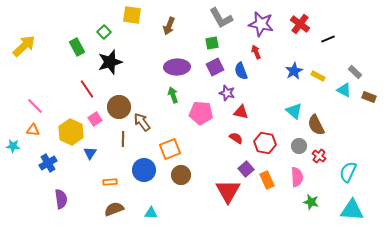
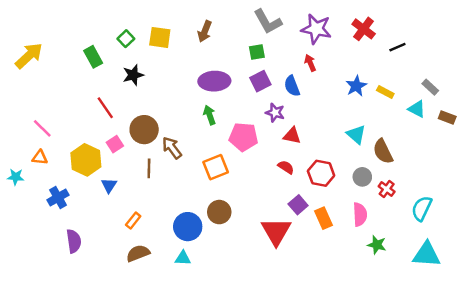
yellow square: (132, 15) -> (160, 37), moved
black star: (110, 62) -> (133, 75), size x0.7
orange square: (170, 149) -> (216, 167), moved
blue circle: (144, 170) -> (188, 227), moved
orange rectangle: (110, 182) -> (133, 221), turned -48

